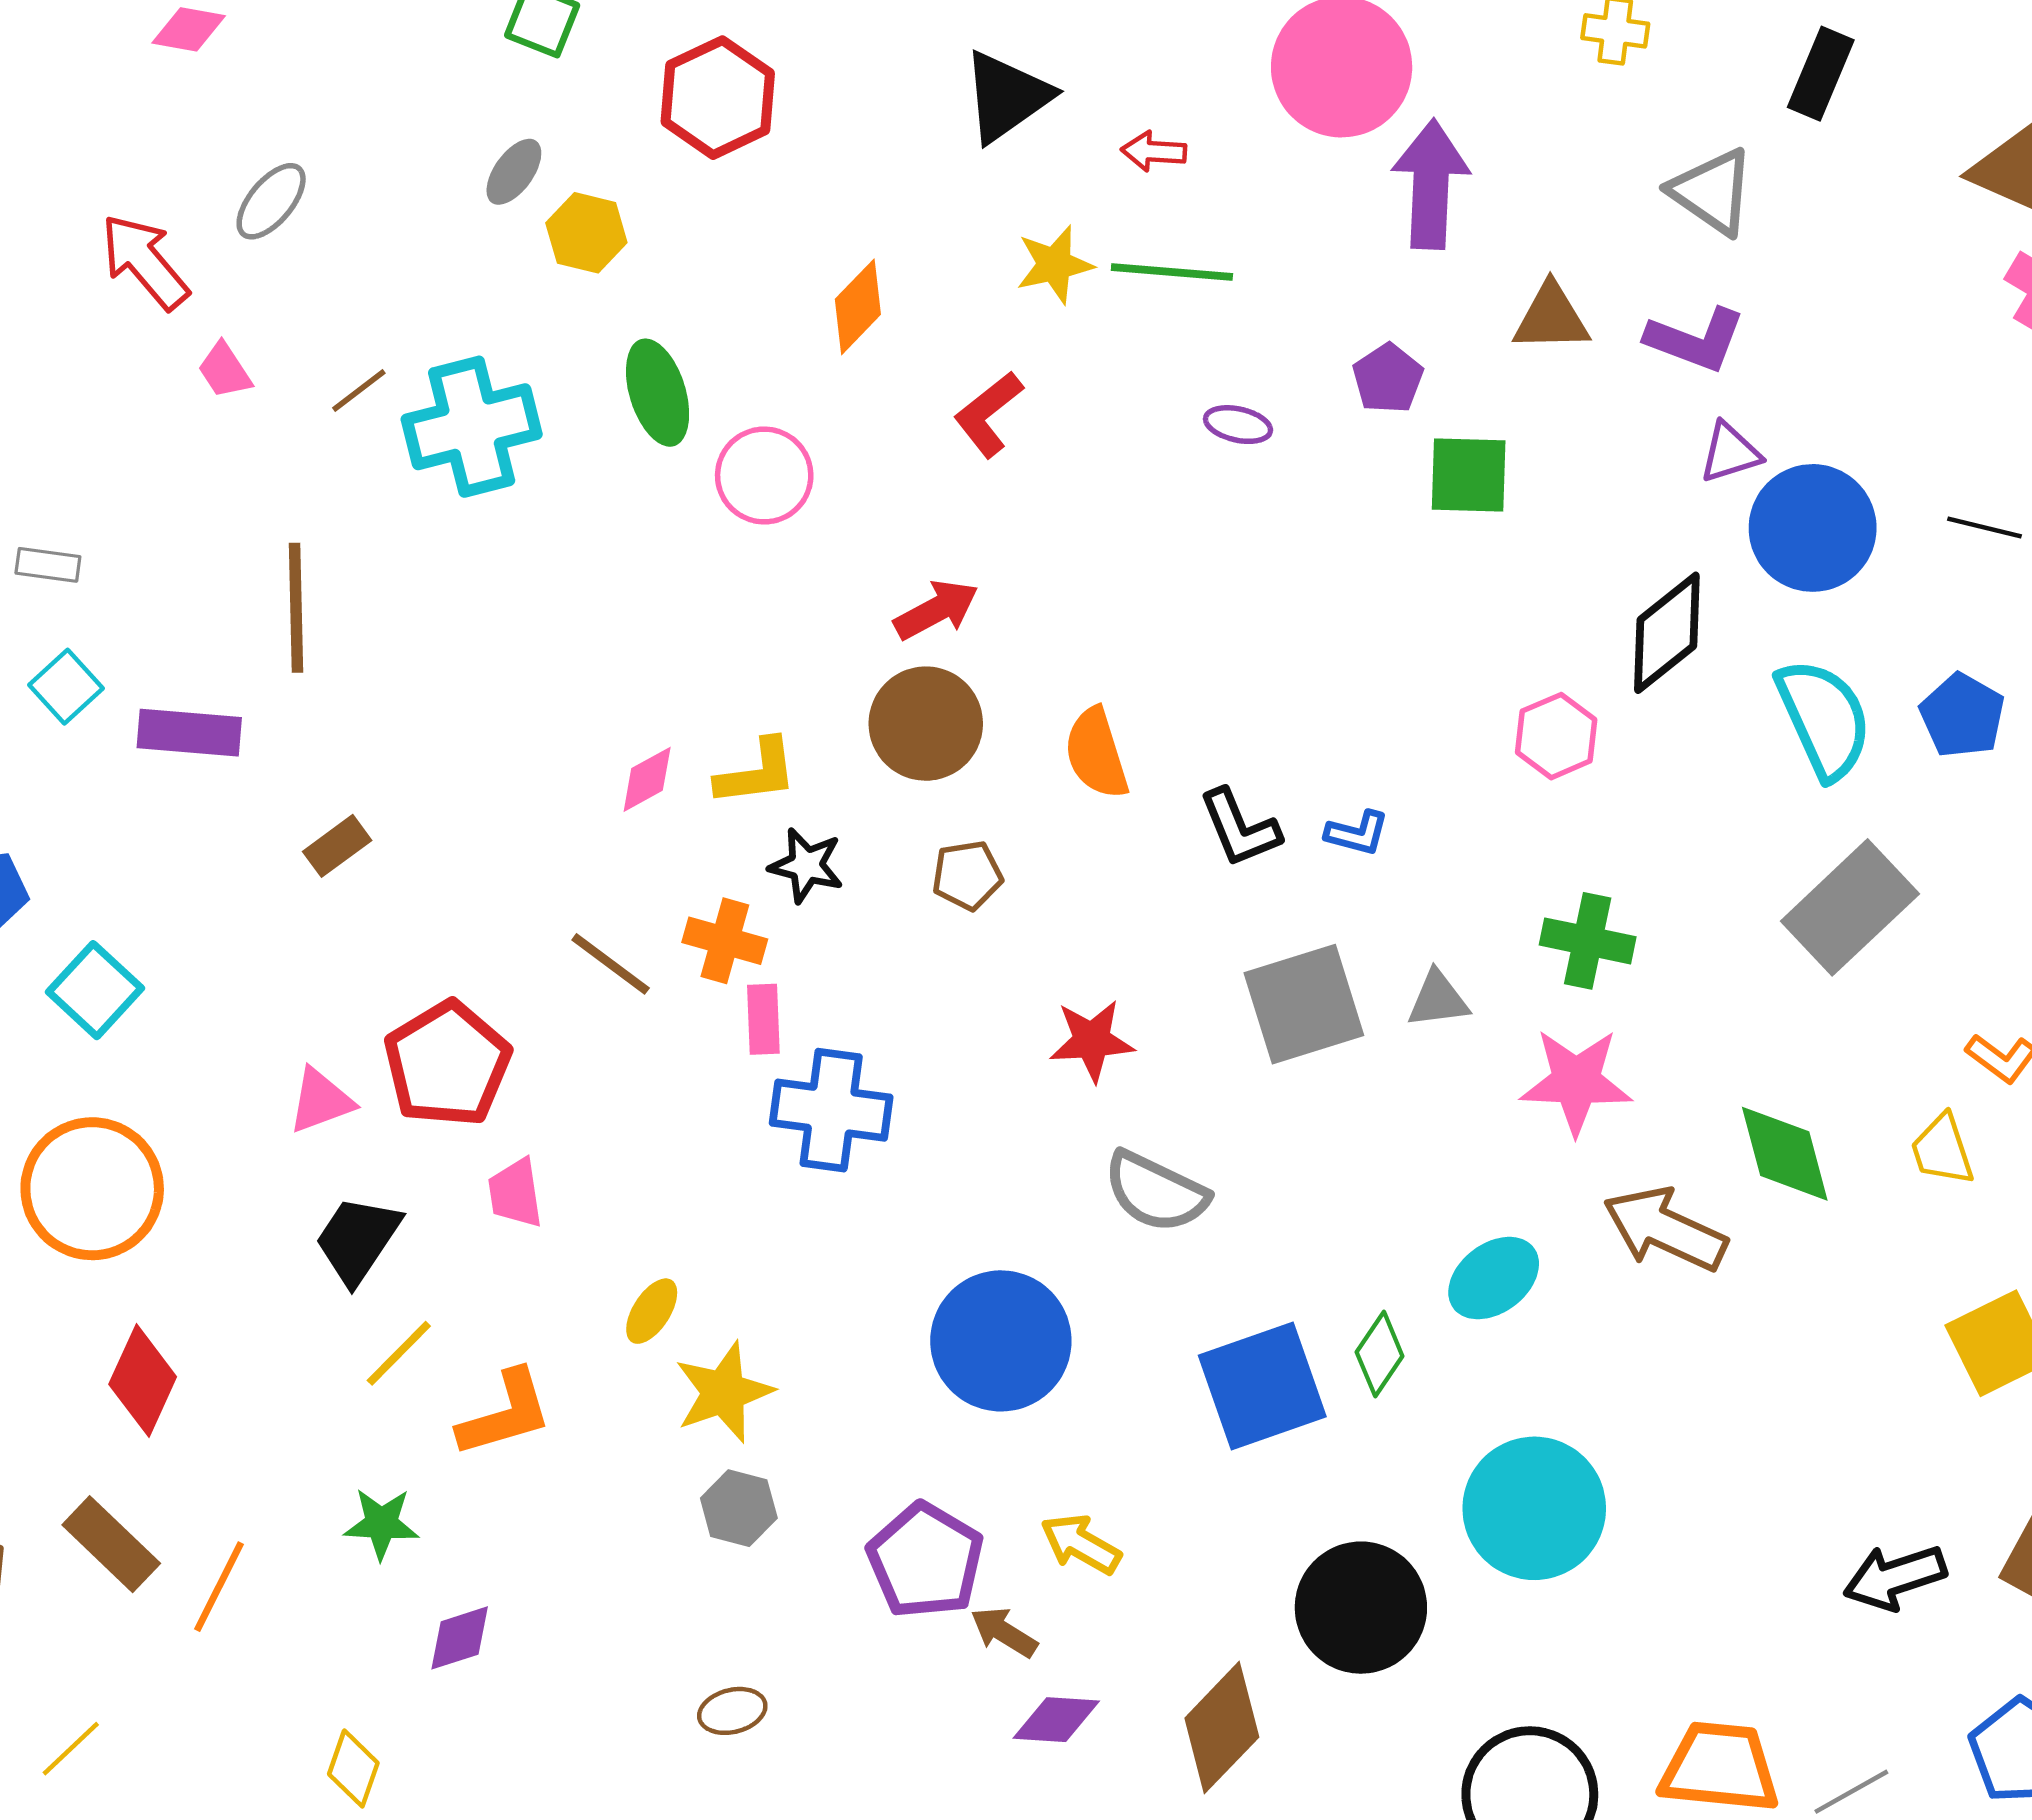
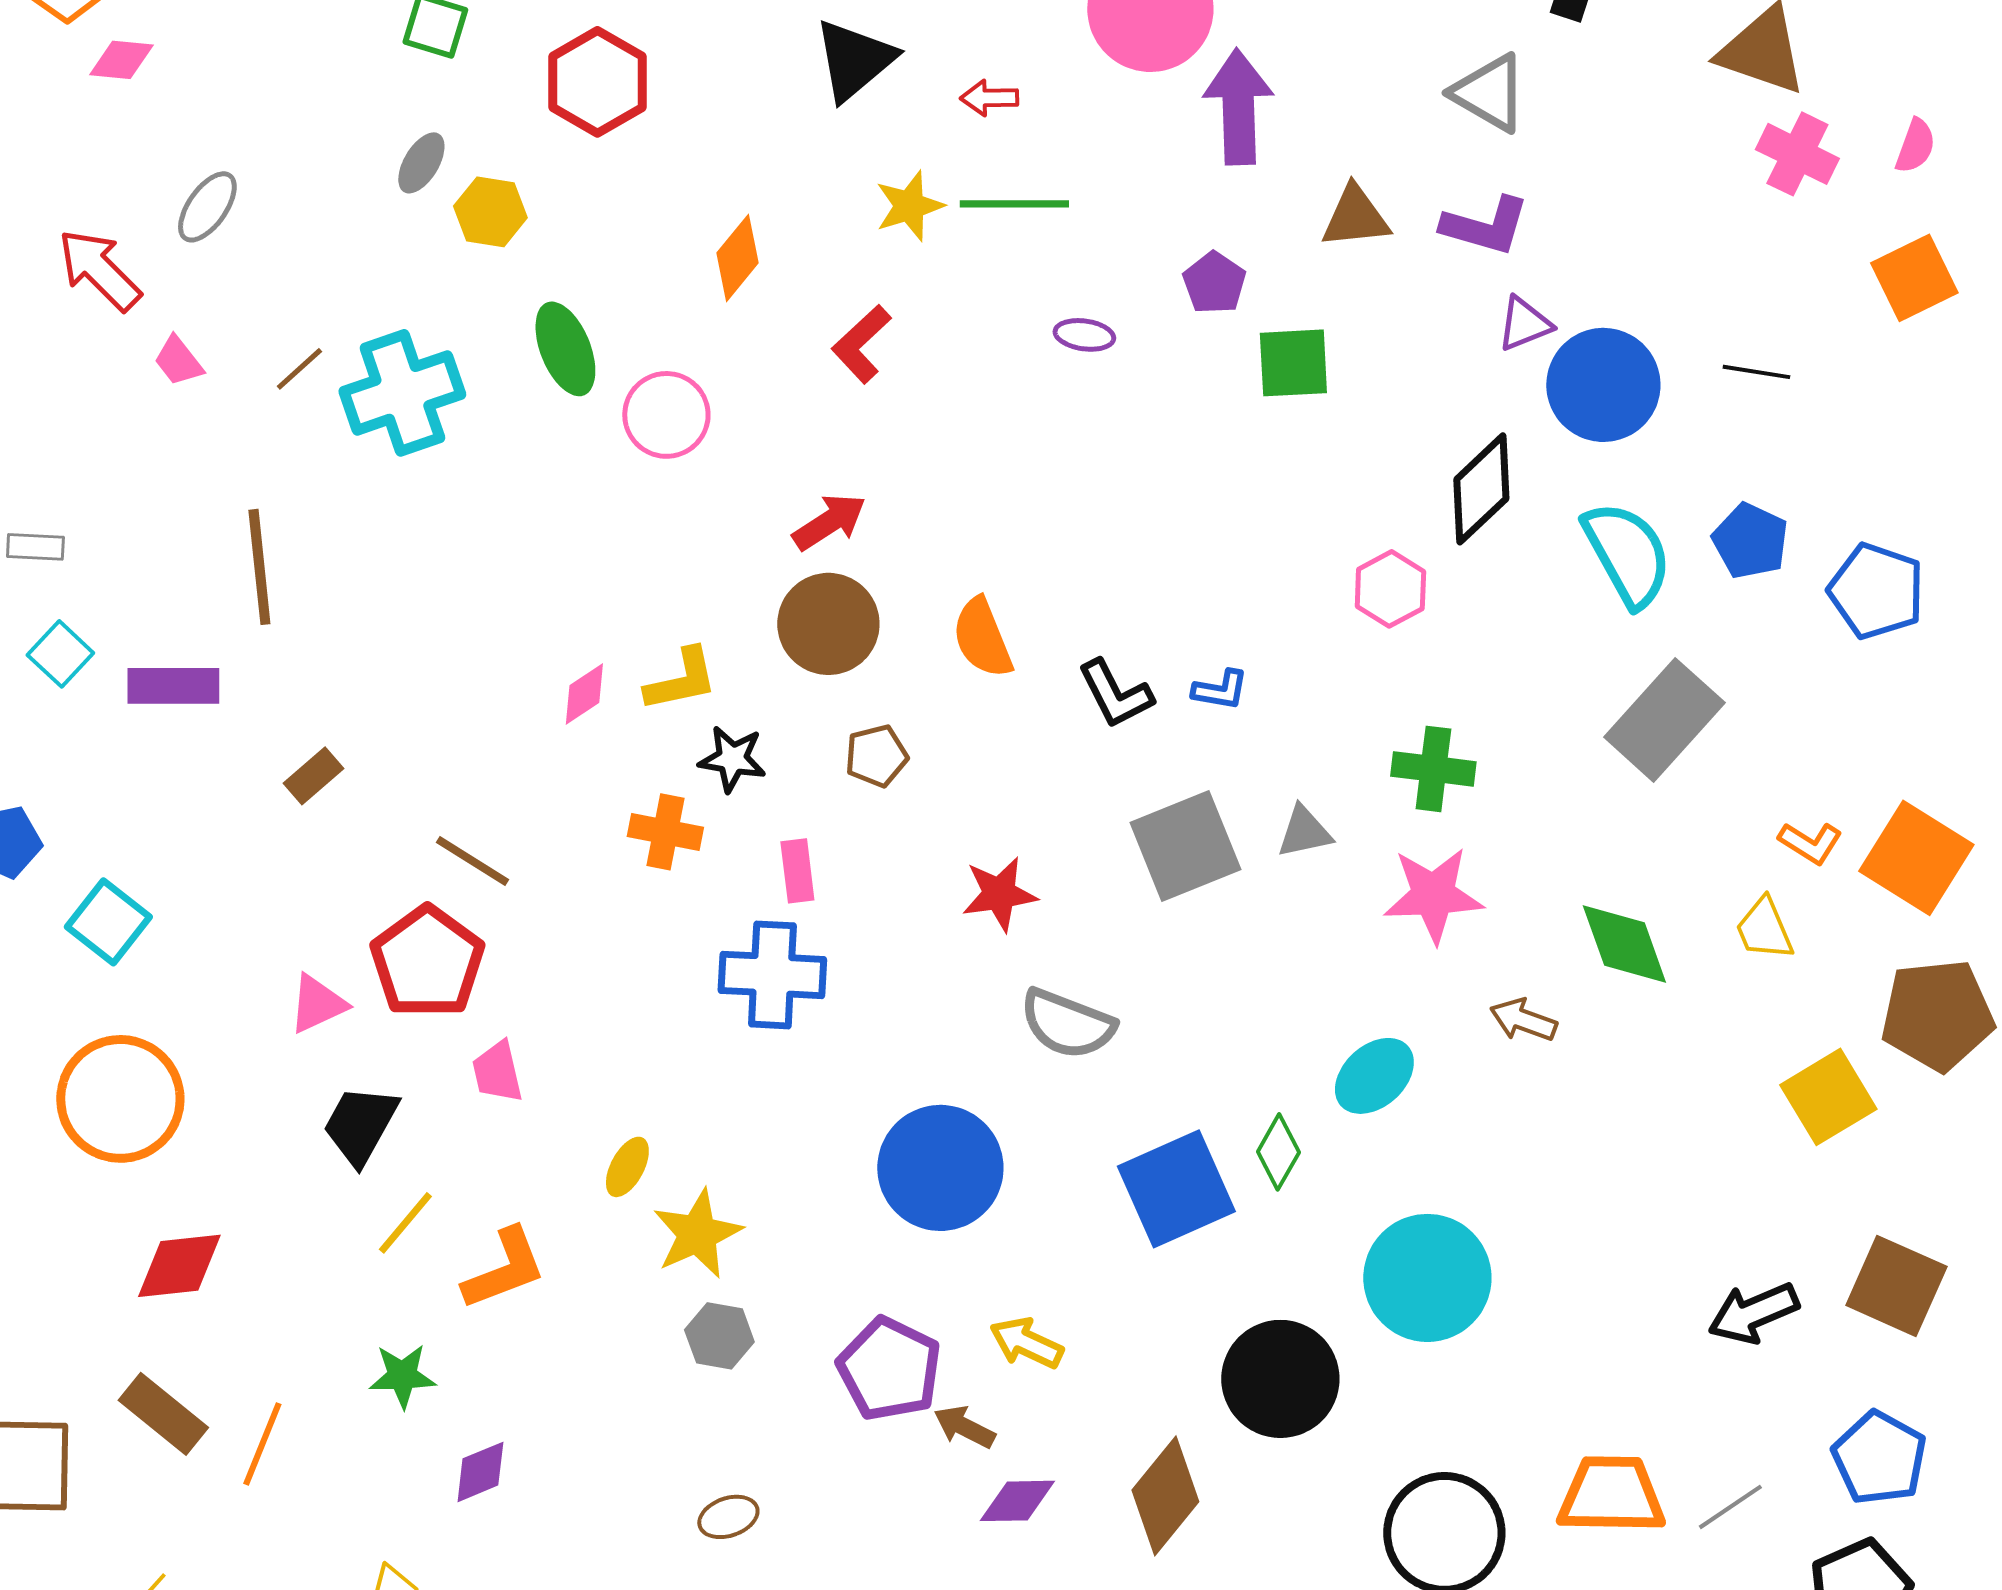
brown line: (611, 964) -> (472, 861), moved
pink rectangle: (763, 1019) -> (797, 871), moved
brown arrow: (1665, 1229) -> (1523, 1020), size x0.6
red diamond: (143, 1380) -> (179, 1266), turned 64

